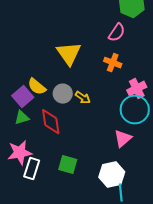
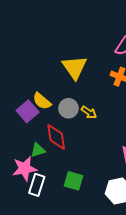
green triangle: (22, 118) -> (38, 150), moved

